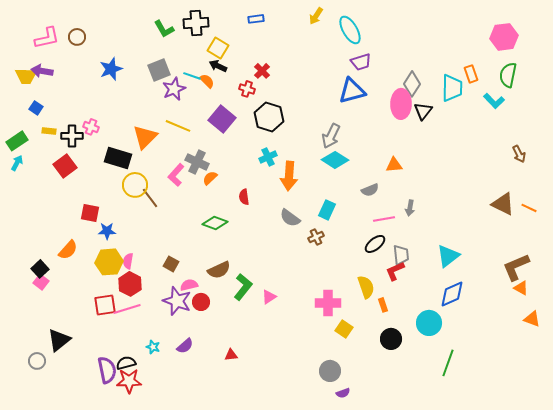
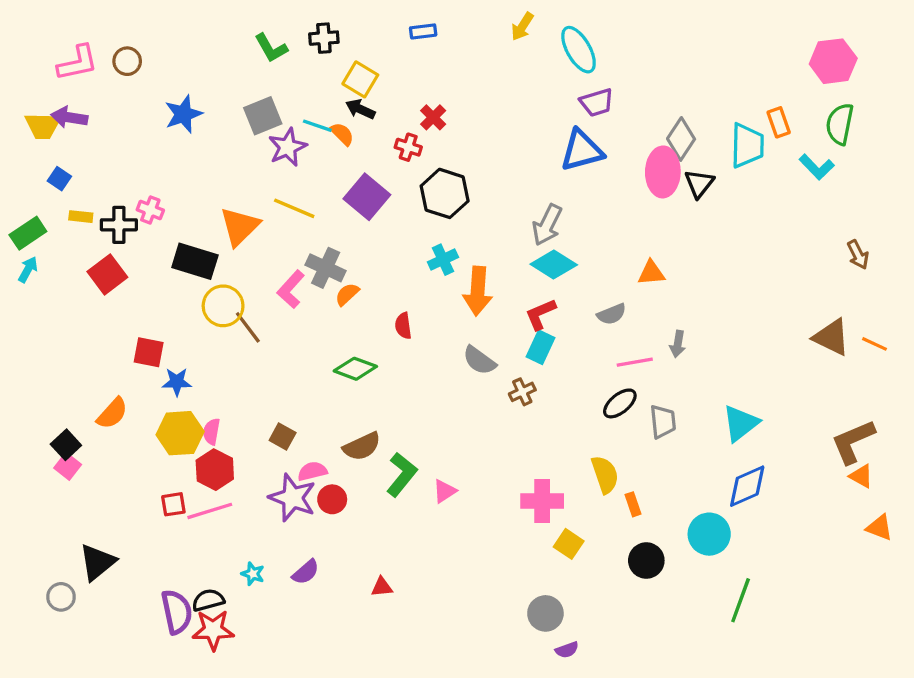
black cross: (196, 23) -> (324, 38), size x0.7
red L-shape: (395, 271) -> (540, 314), moved
red square: (105, 305) -> (173, 504), size x0.7

